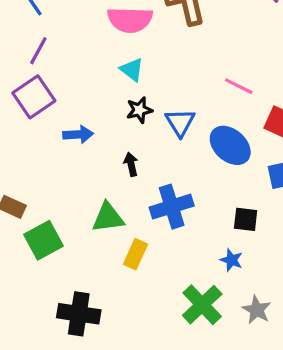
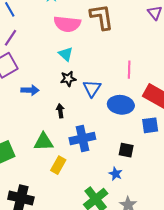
pink line: (239, 86) -> (129, 70), turned 60
blue ellipse: (230, 145) -> (121, 105), turned -40

